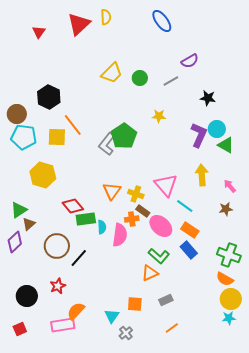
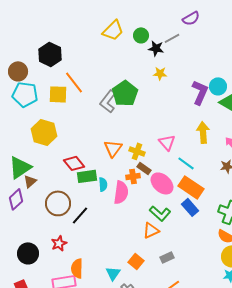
black star: (208, 98) -> (156, 48), moved
pink triangle: (166, 185) -> (167, 142), size x0.7
green triangle: (19, 210) -> (20, 167), size x1.4
orange rectangle: (190, 230) -> (191, 187), size x1.4
orange square: (135, 304) -> (136, 261), turned 35
orange semicircle: (76, 311) -> (77, 268), turned -42

